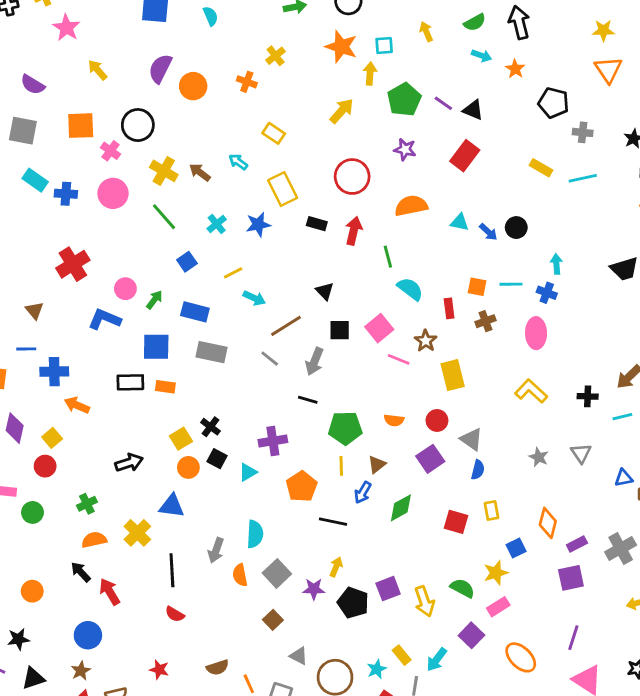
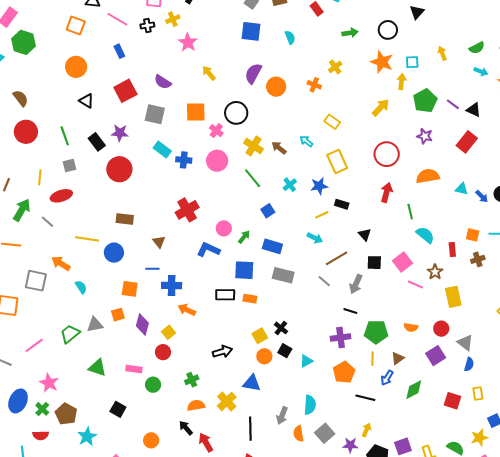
black rectangle: (317, 224) -> (342, 204), moved
yellow line: (233, 273) -> (322, 215), moved
purple cross: (273, 441) -> (341, 337), moved

